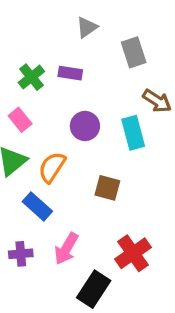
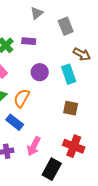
brown square: (107, 188) -> (71, 108), moved
red cross: (133, 253) -> (74, 146), turned -30

